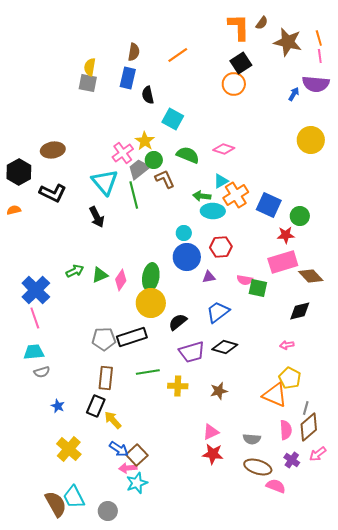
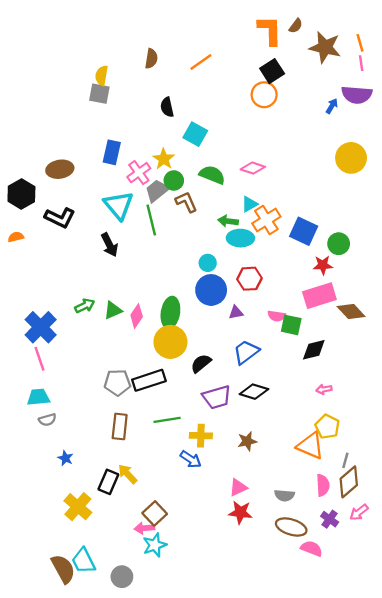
blue rectangle: (128, 78) -> (112, 152), moved
black diamond: (300, 311) -> (314, 350), moved
black rectangle: (96, 406) -> (108, 482), moved
blue arrow: (119, 449) -> (191, 459), moved

